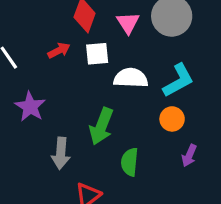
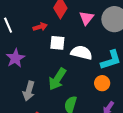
white square: (97, 54) -> (57, 43), moved

